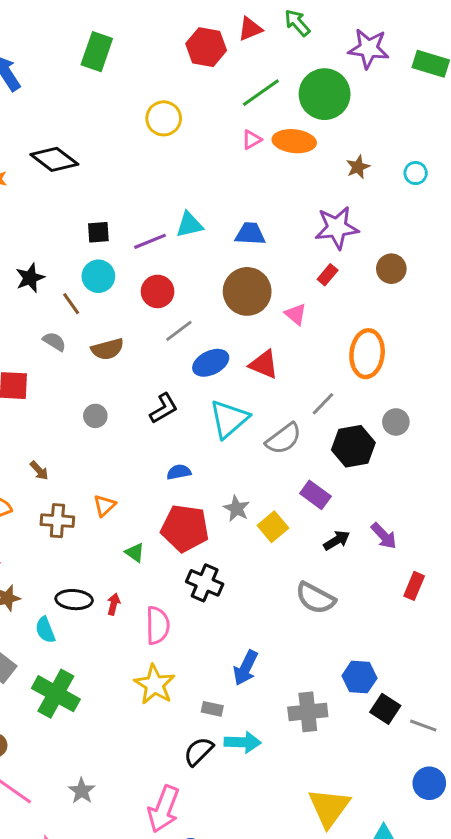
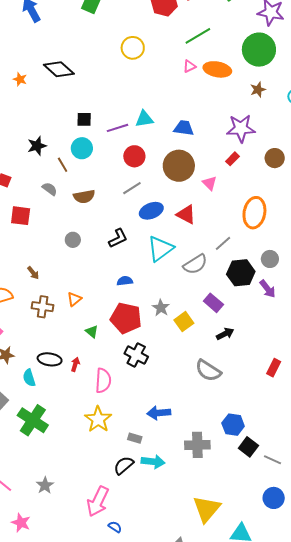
green circle: (325, 94) -> (259, 50), moved
red circle: (158, 291) -> (134, 156), moved
purple arrow: (384, 536) -> (268, 289), moved
blue arrow: (246, 668) -> (159, 413), turned 55

